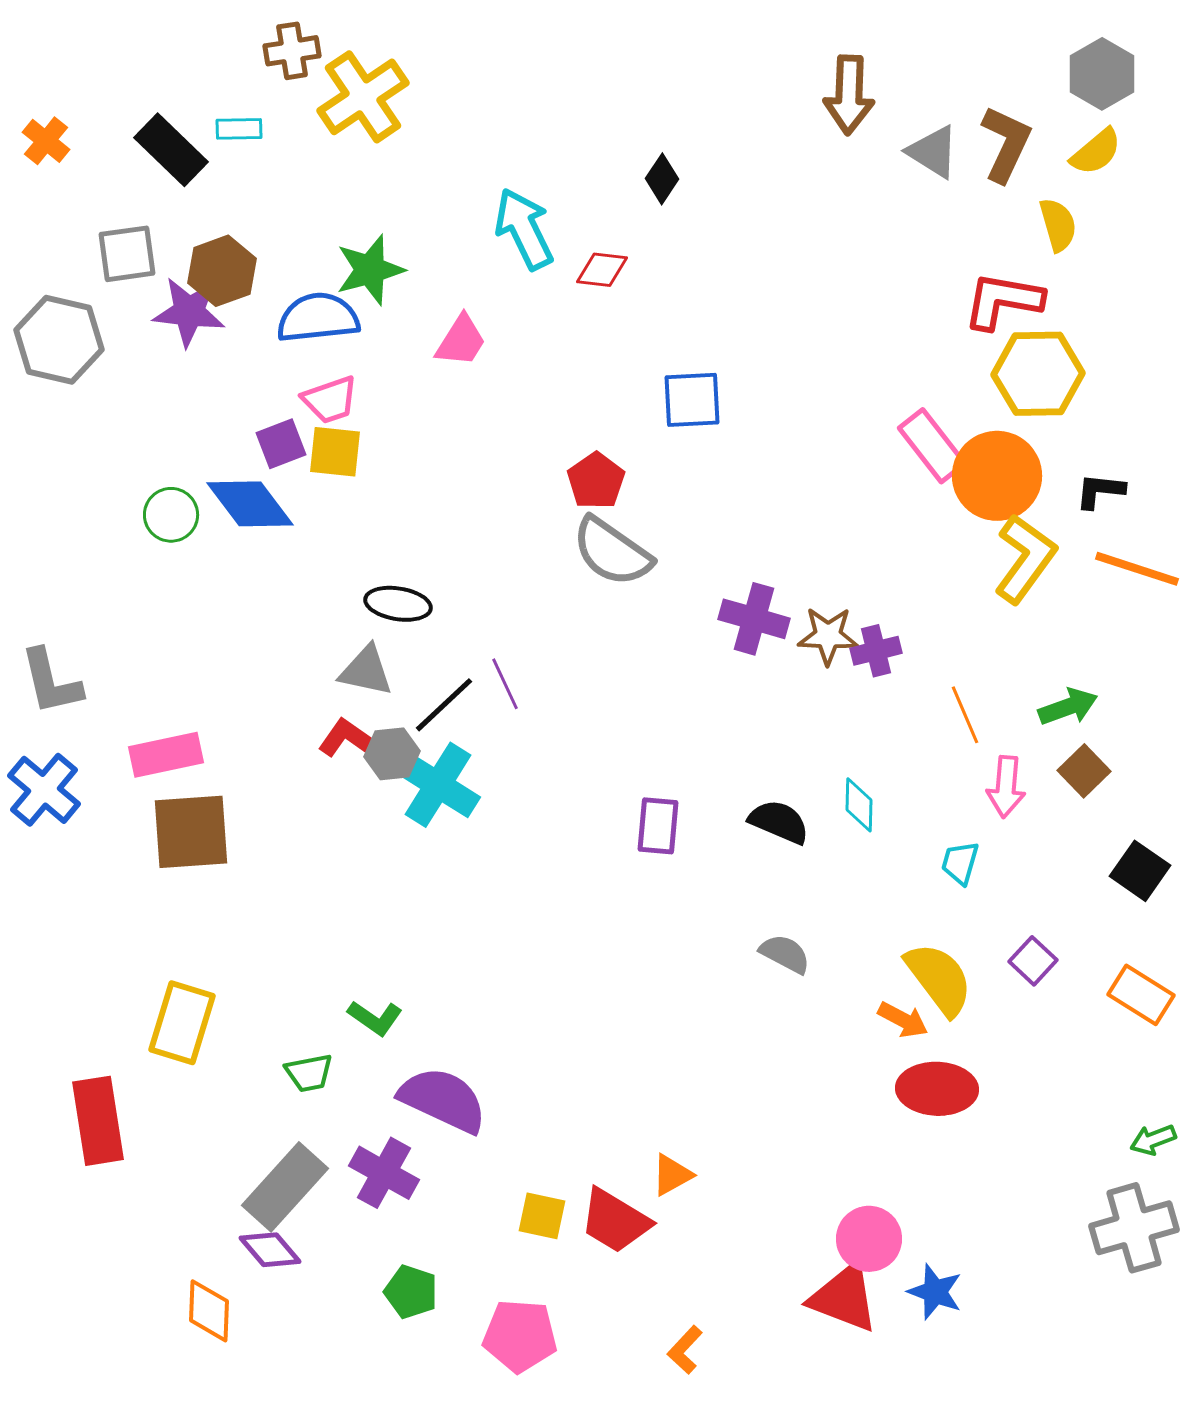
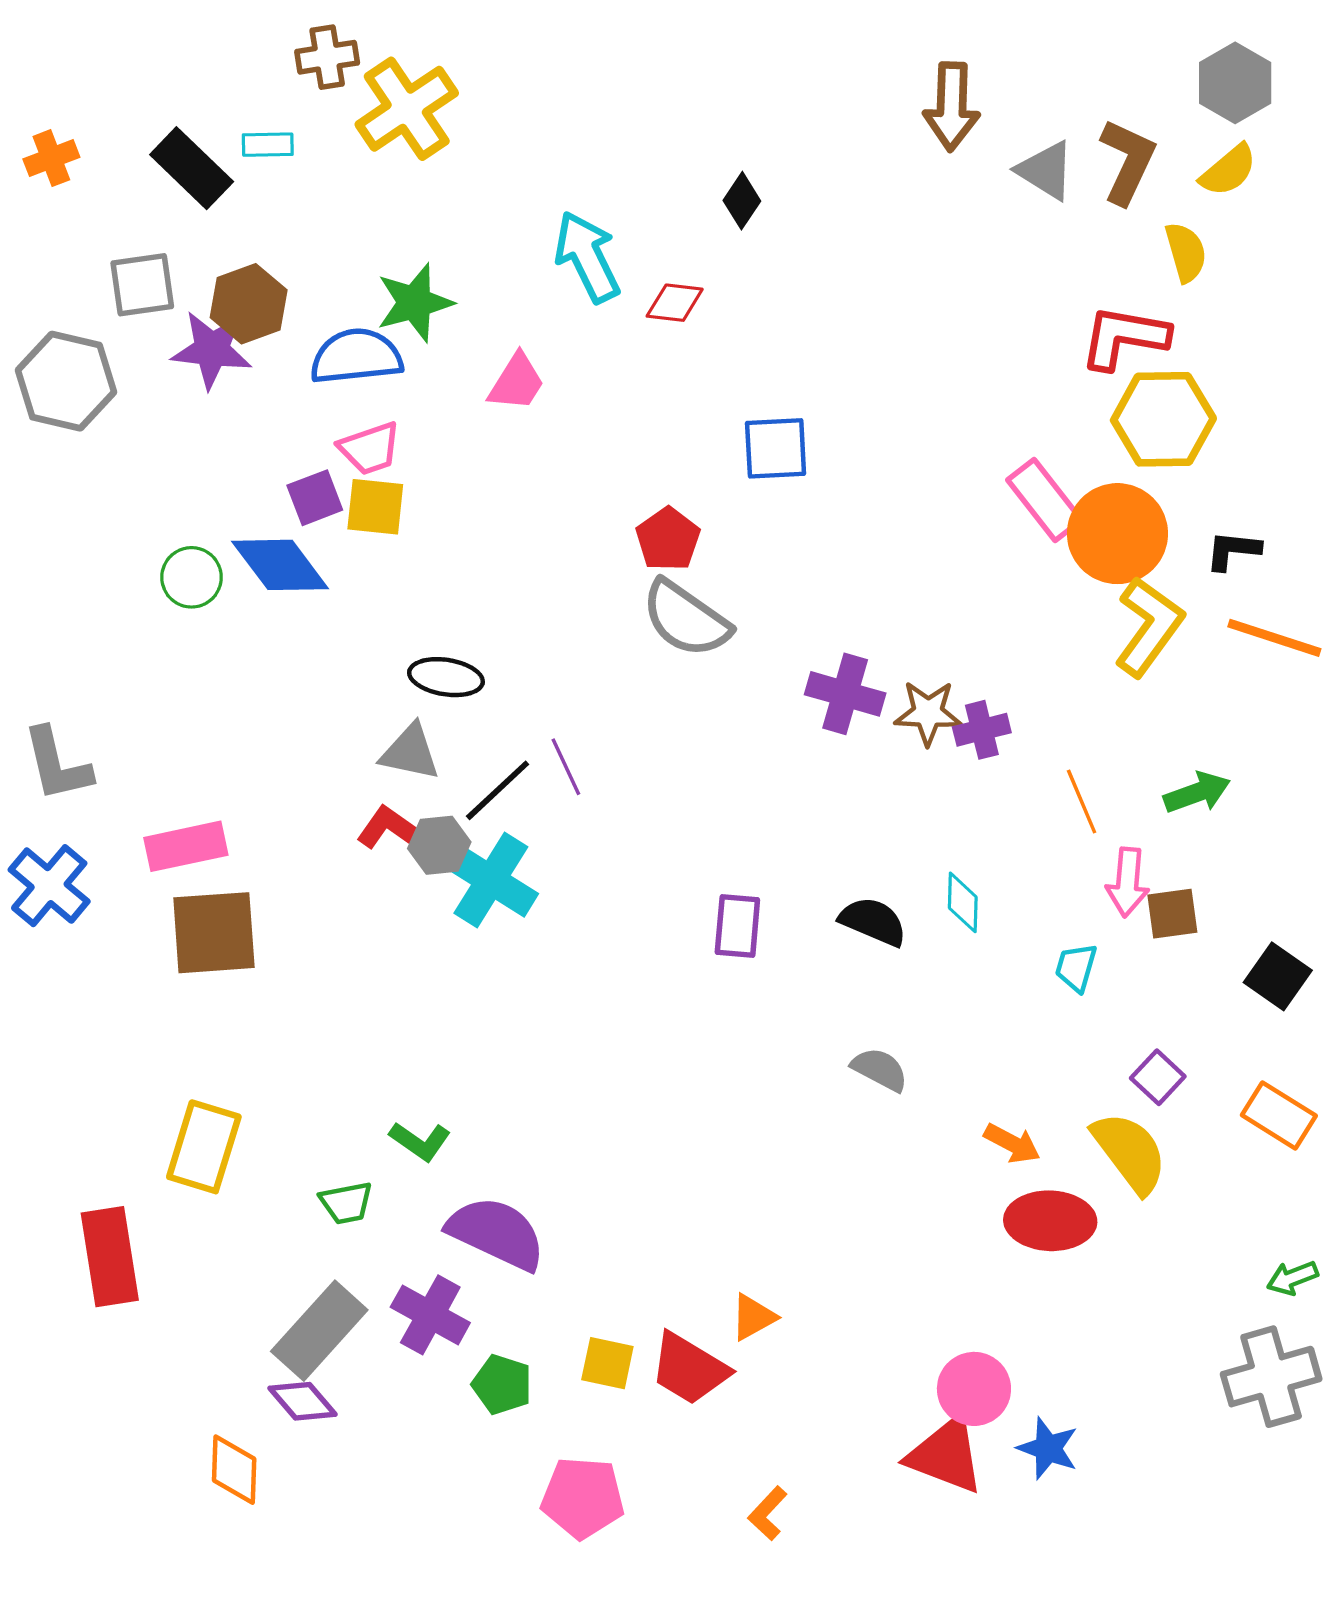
orange cross: (46, 141) -> (51, 158), turned 30
brown square: (1084, 771) -> (1172, 914), moved, turned 36
yellow semicircle: (939, 979) -> (1130, 1152), moved
green pentagon: (411, 1292) -> (502, 1384), moved

